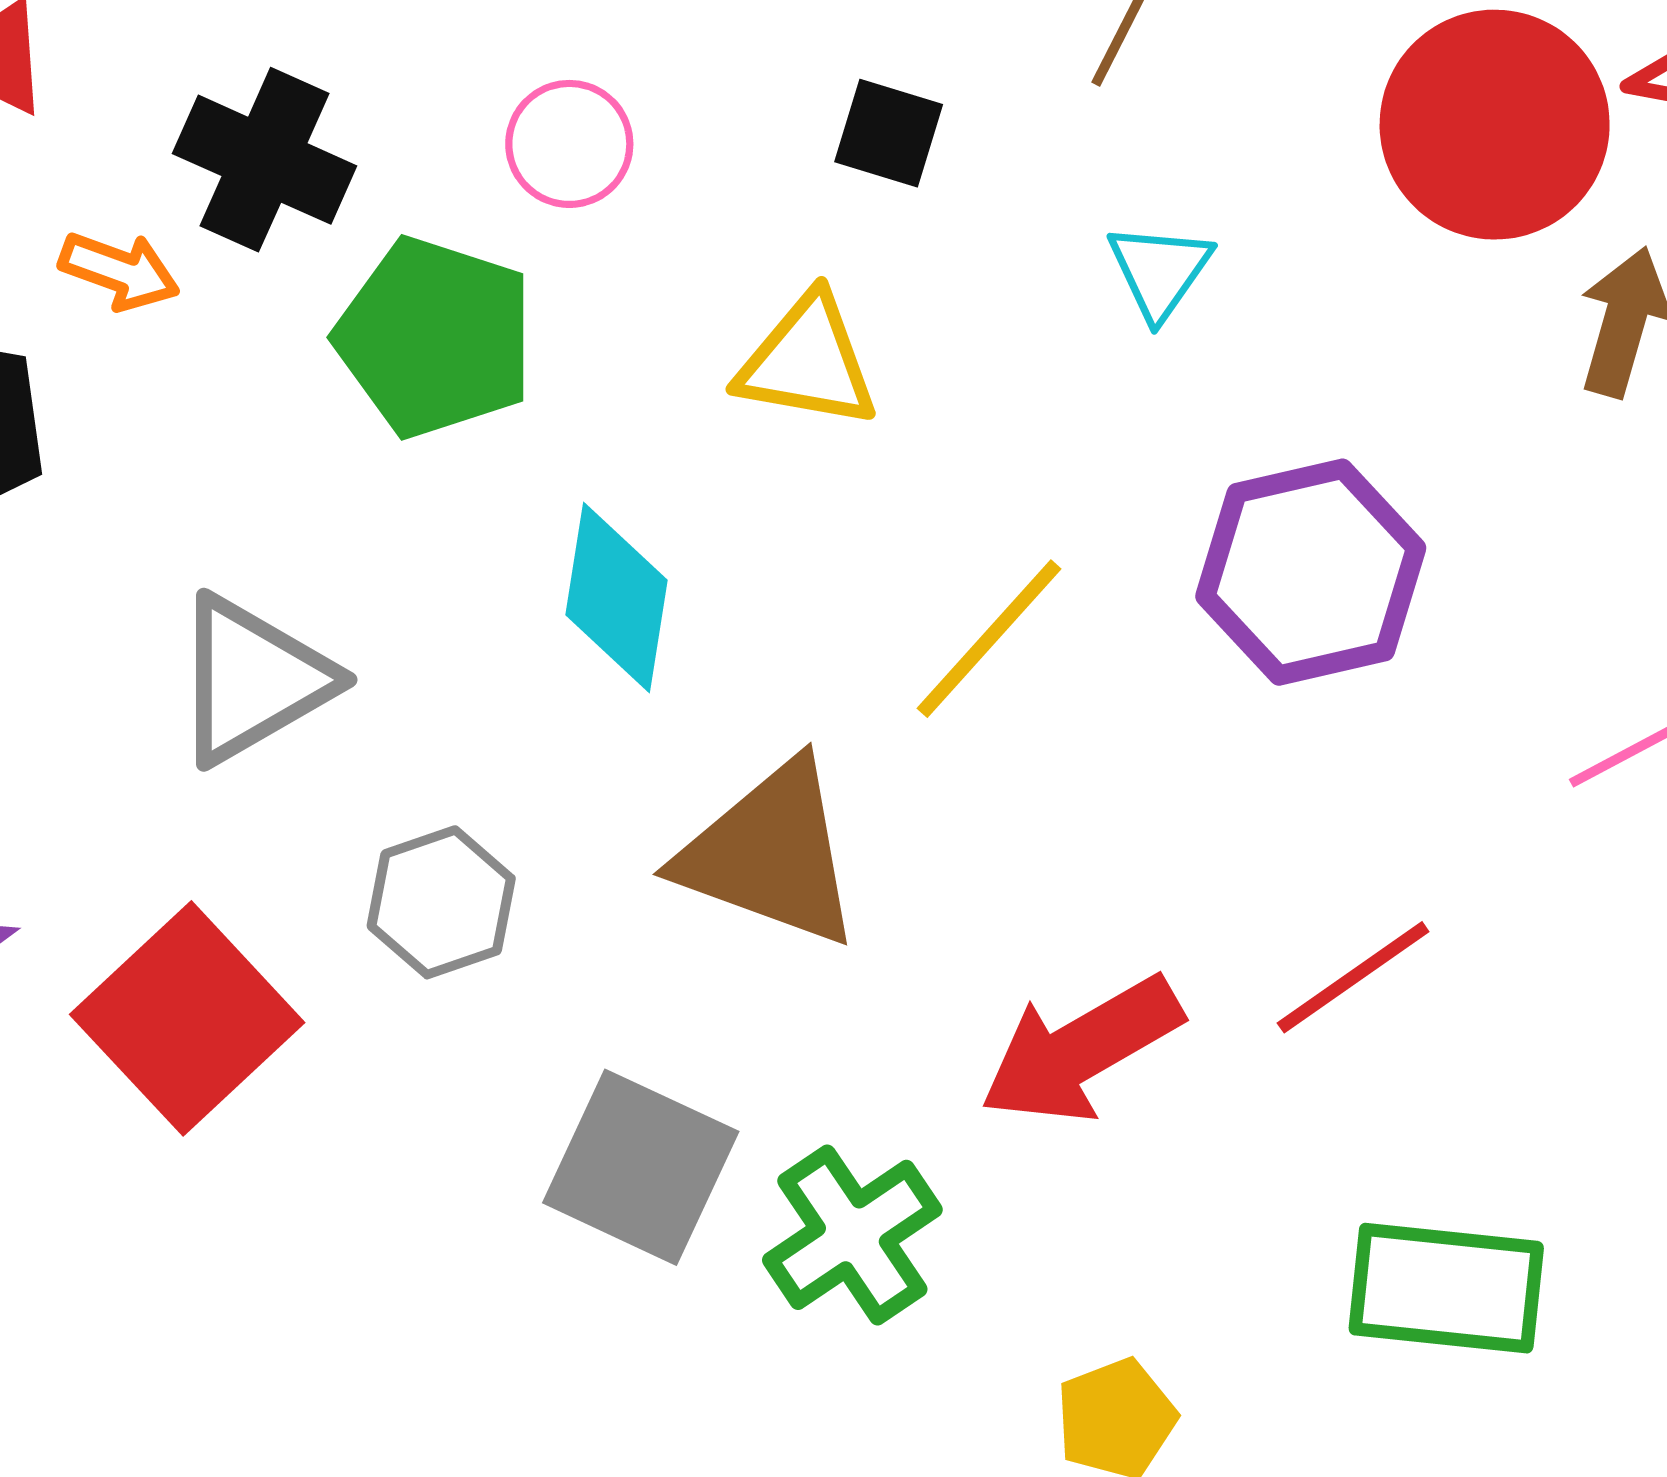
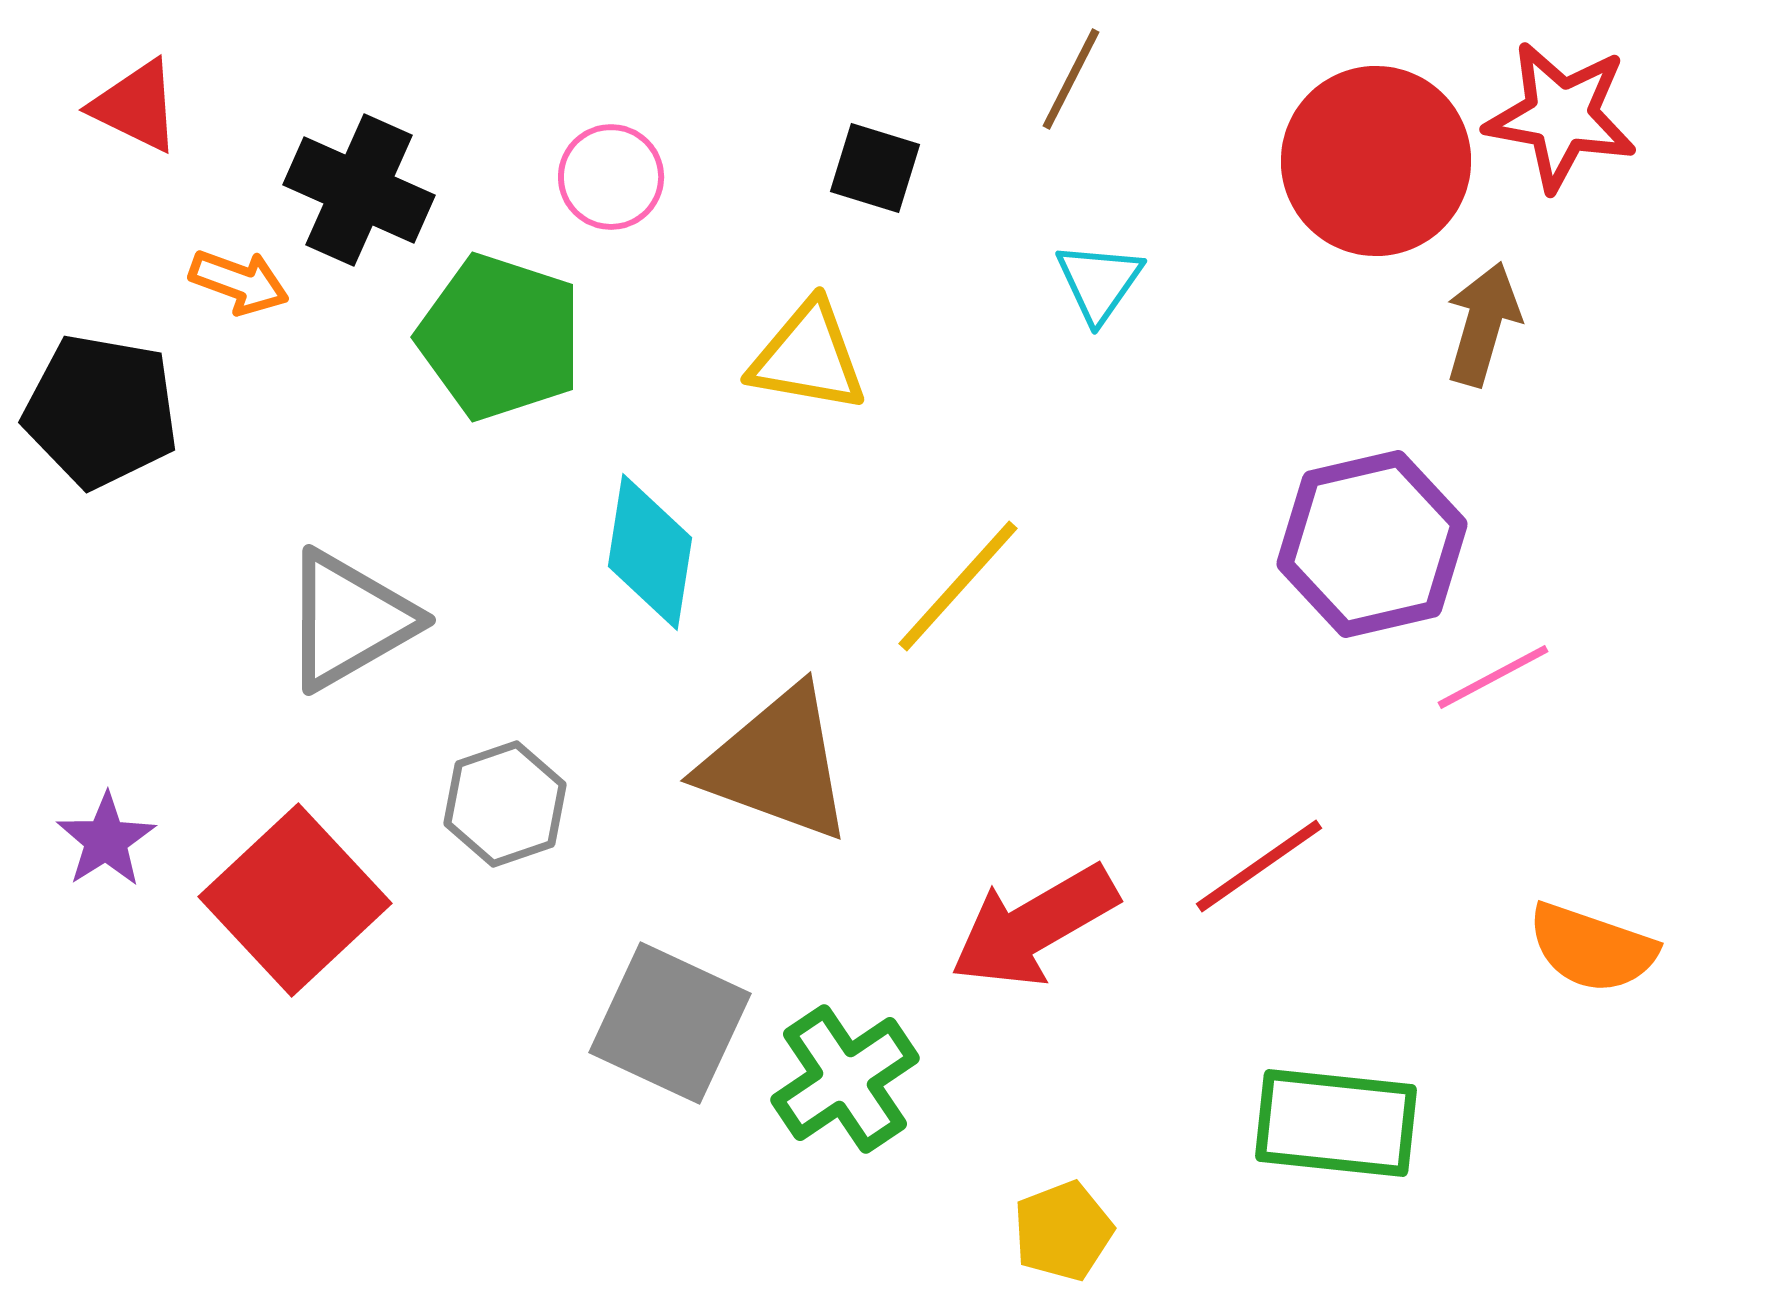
purple hexagon: (1311, 572) -> (1372, 544), moved

